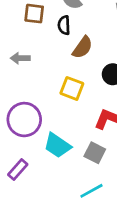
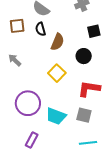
gray arrow: (20, 58) -> (15, 60), turned 56
yellow square: (72, 88) -> (57, 73), turned 36
cyan line: (92, 191) -> (88, 143), turned 36

